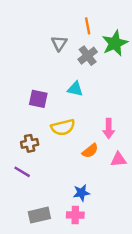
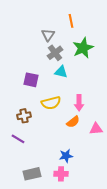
green star: (115, 43) -> (83, 48), moved
gray cross: (88, 56) -> (55, 53), moved
pink arrow: (109, 129) -> (79, 103), moved

